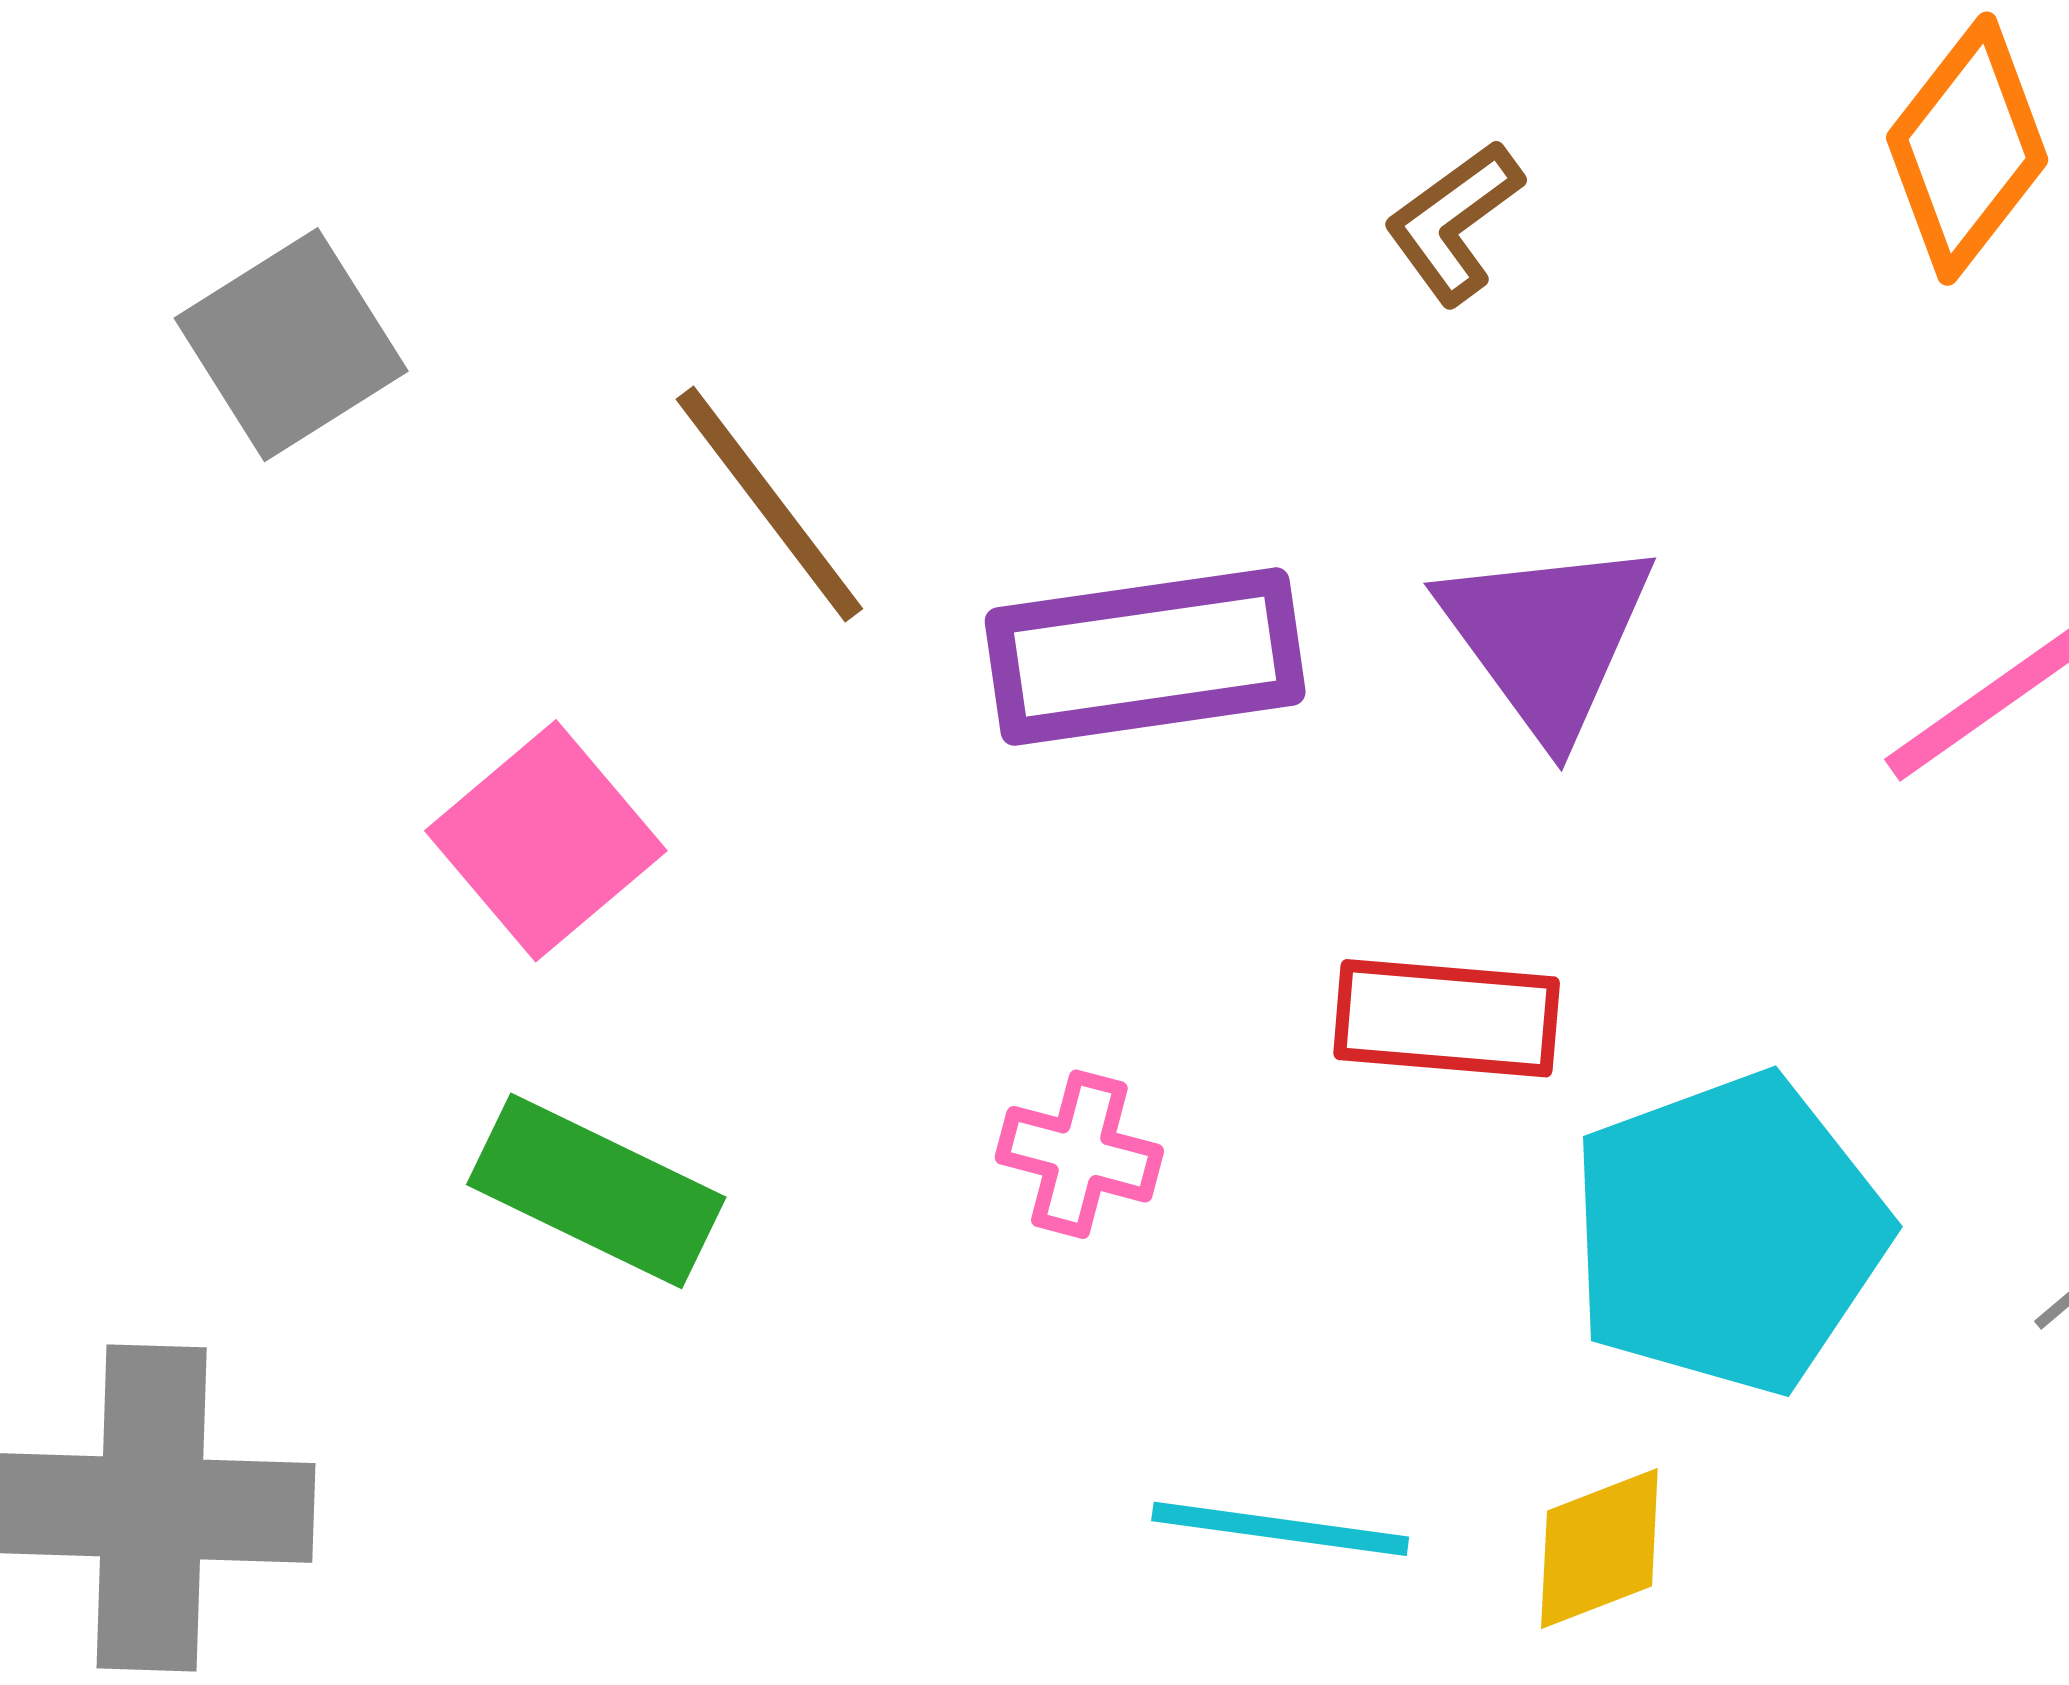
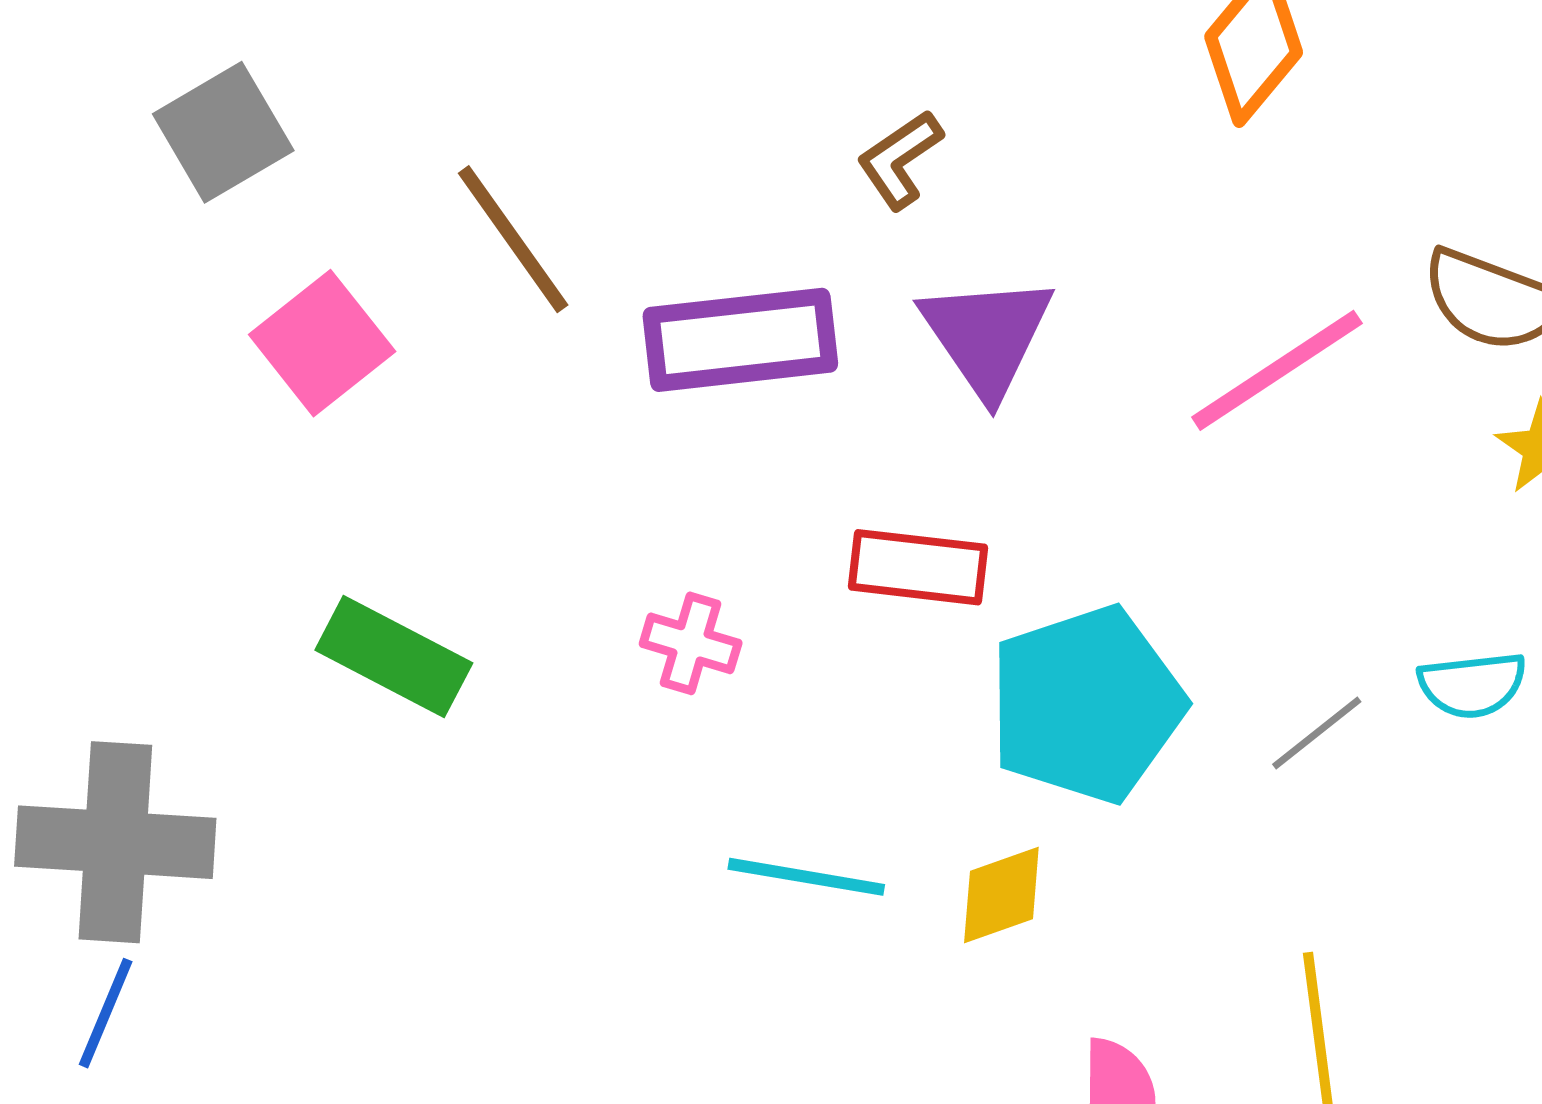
brown L-shape: (1454, 222) -> (900, 159), moved
pink square: (546, 841) -> (322, 343), moved

